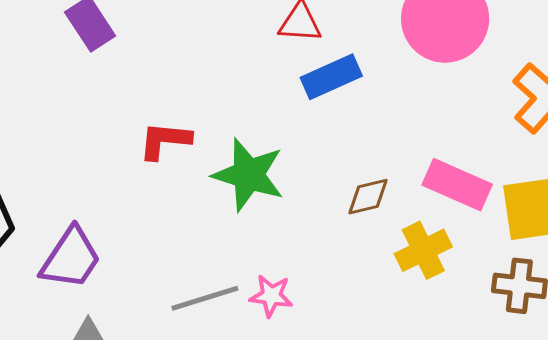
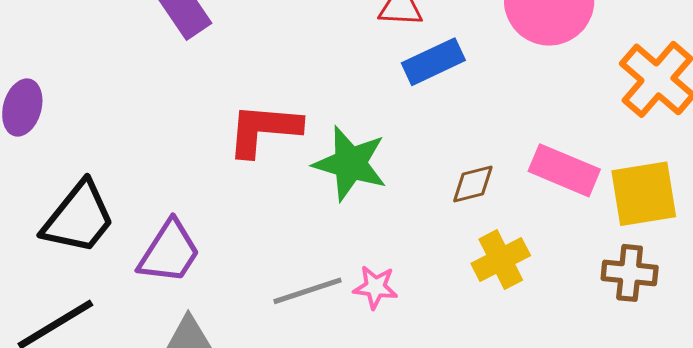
red L-shape: (165, 140) -> (264, 130), size x1.4
yellow cross: (423, 250) -> (501, 260), moved

